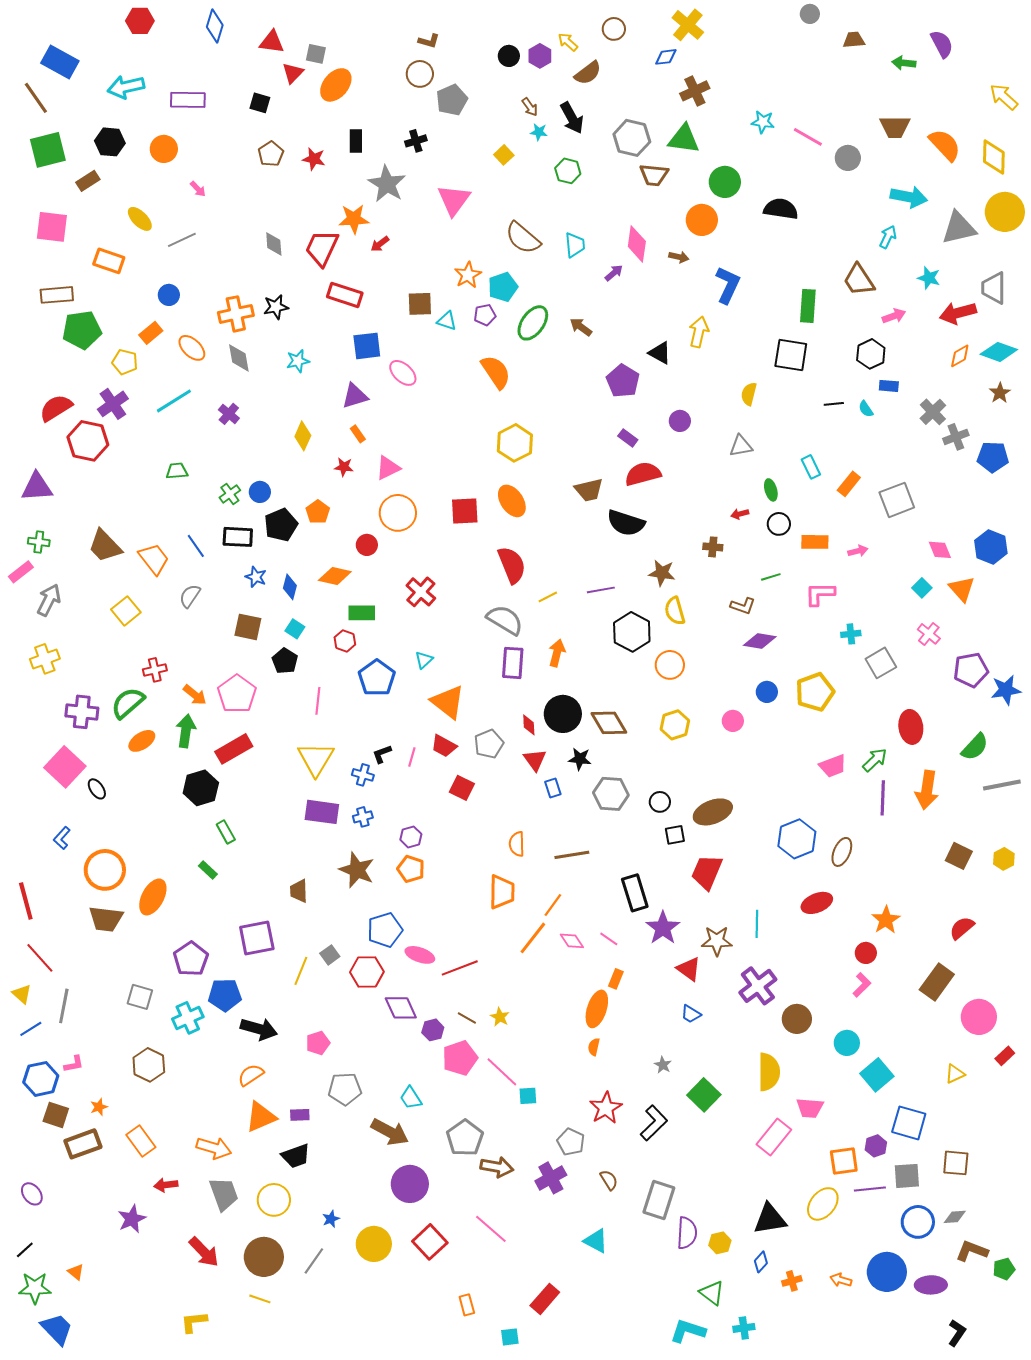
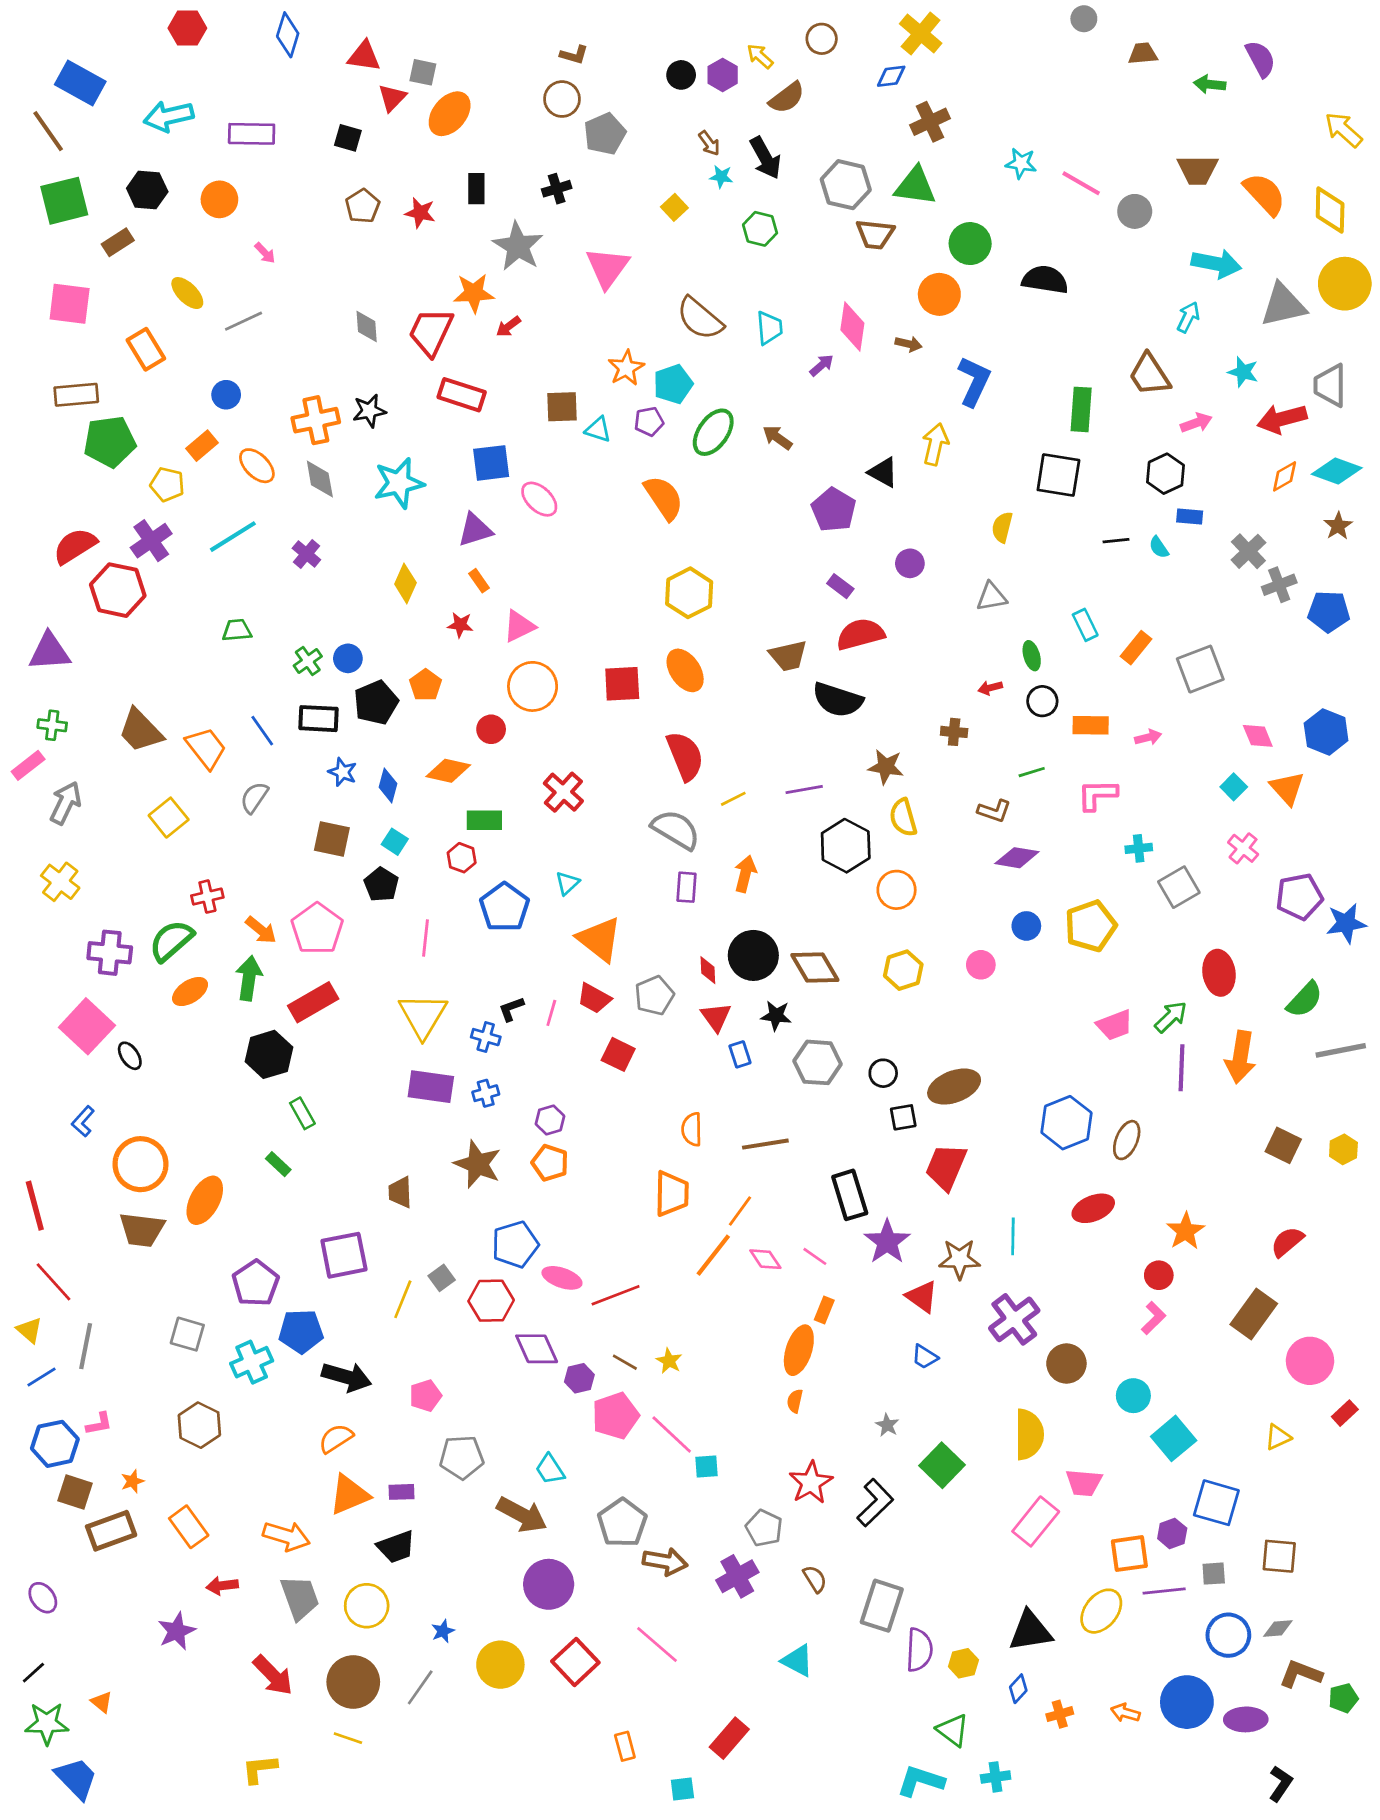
orange rectangle: (109, 261) -> (146, 349), turned 40
cyan star: (298, 361) -> (399, 483), size x1.6
yellow cross: (45, 659) -> (60, 882), turned -32
purple rectangle: (513, 663) -> (686, 887), size x0.7
gray square: (907, 1176) -> (1214, 1574), size x0.7

